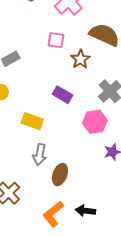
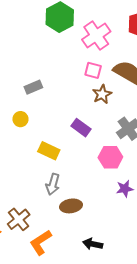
pink square: (56, 40) -> (93, 70), moved
brown ellipse: (60, 175) -> (71, 206), turned 55
orange L-shape: (53, 214) -> (41, 242), moved

